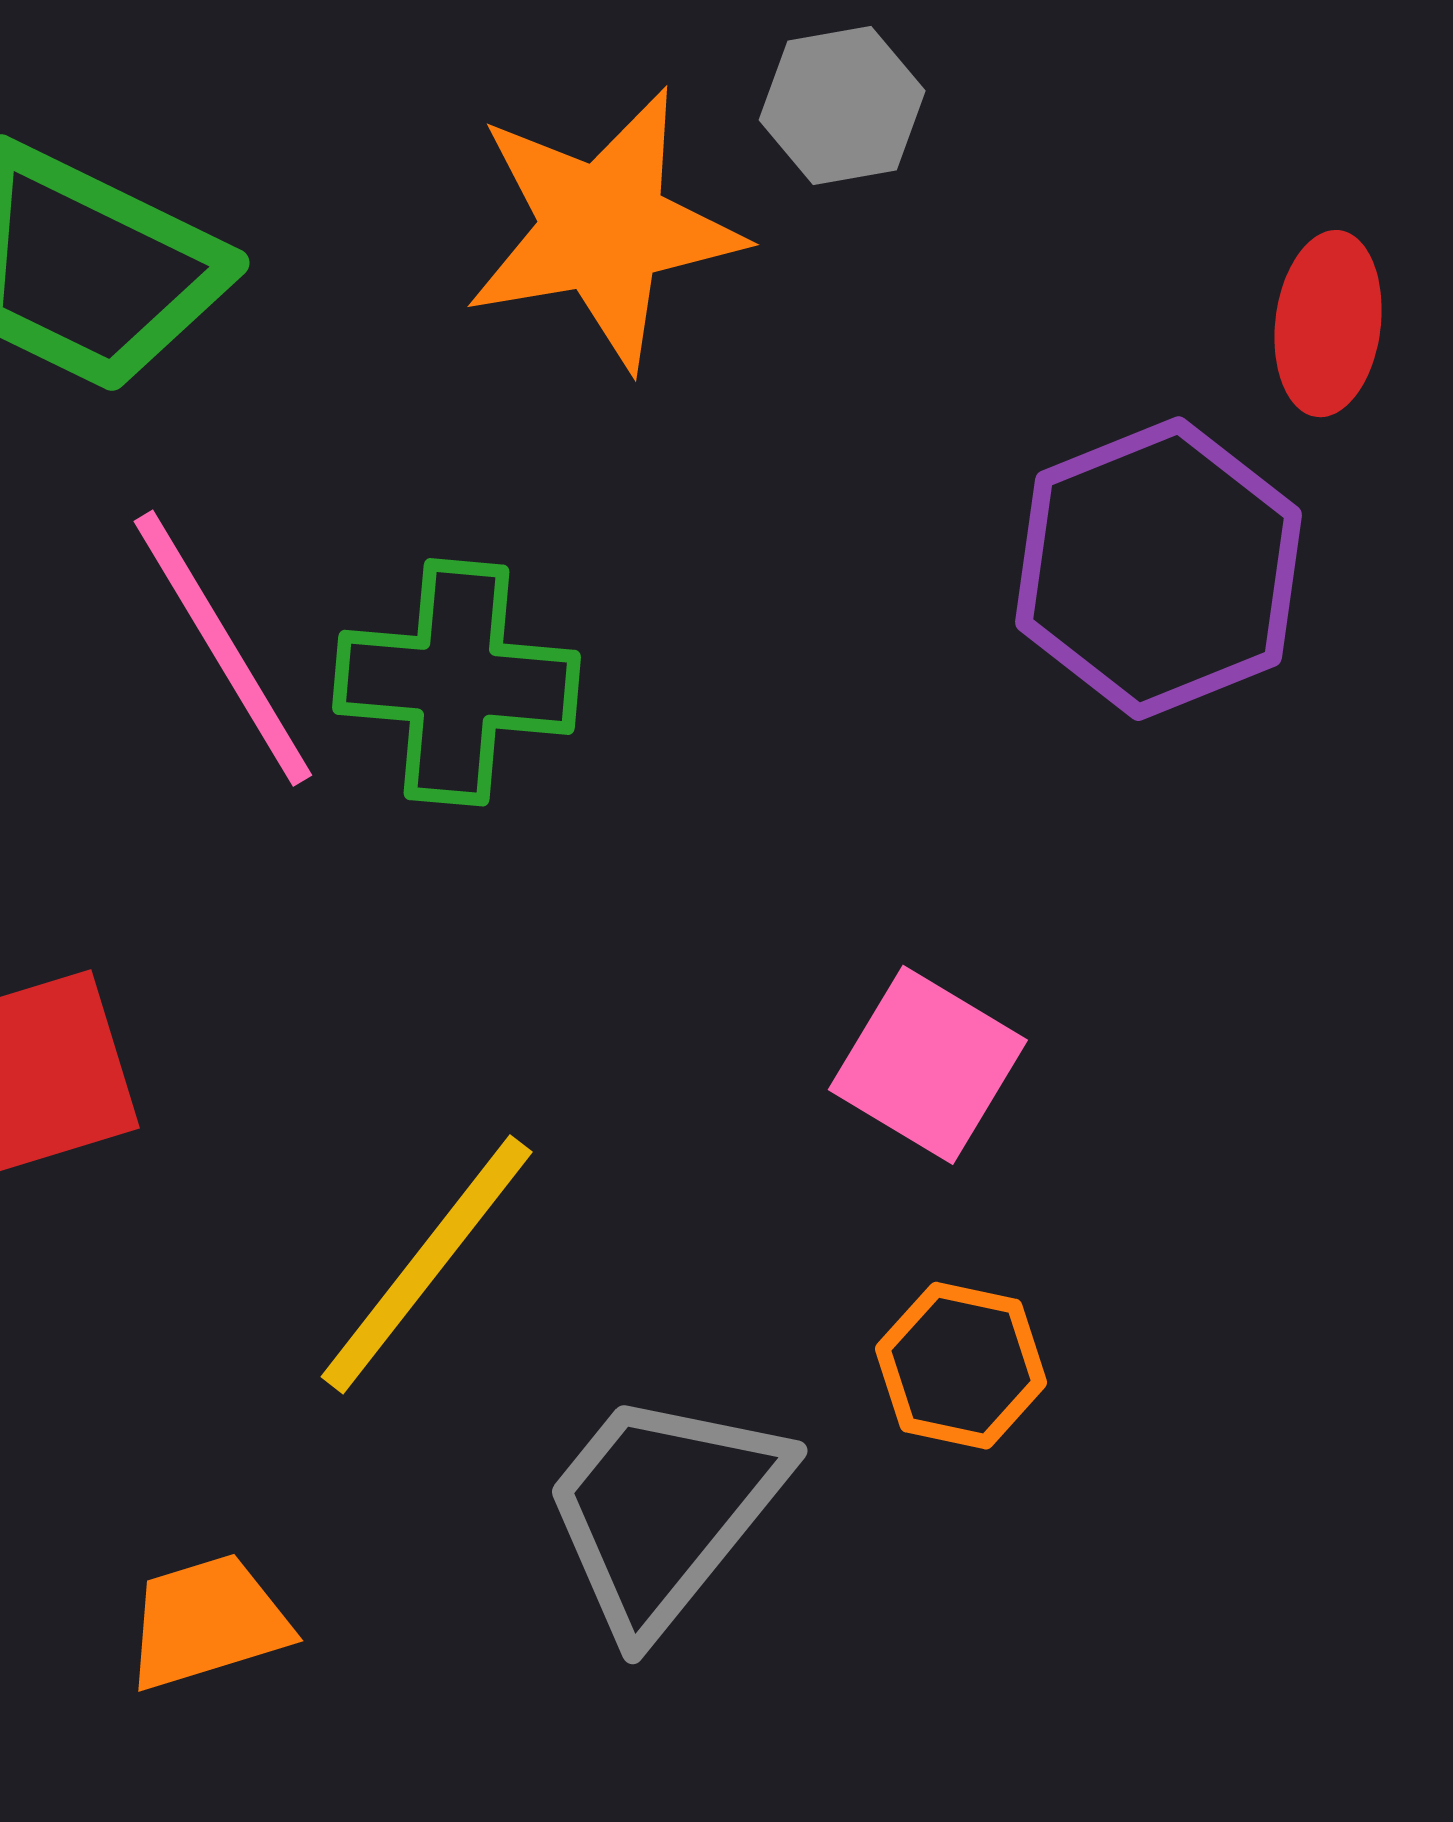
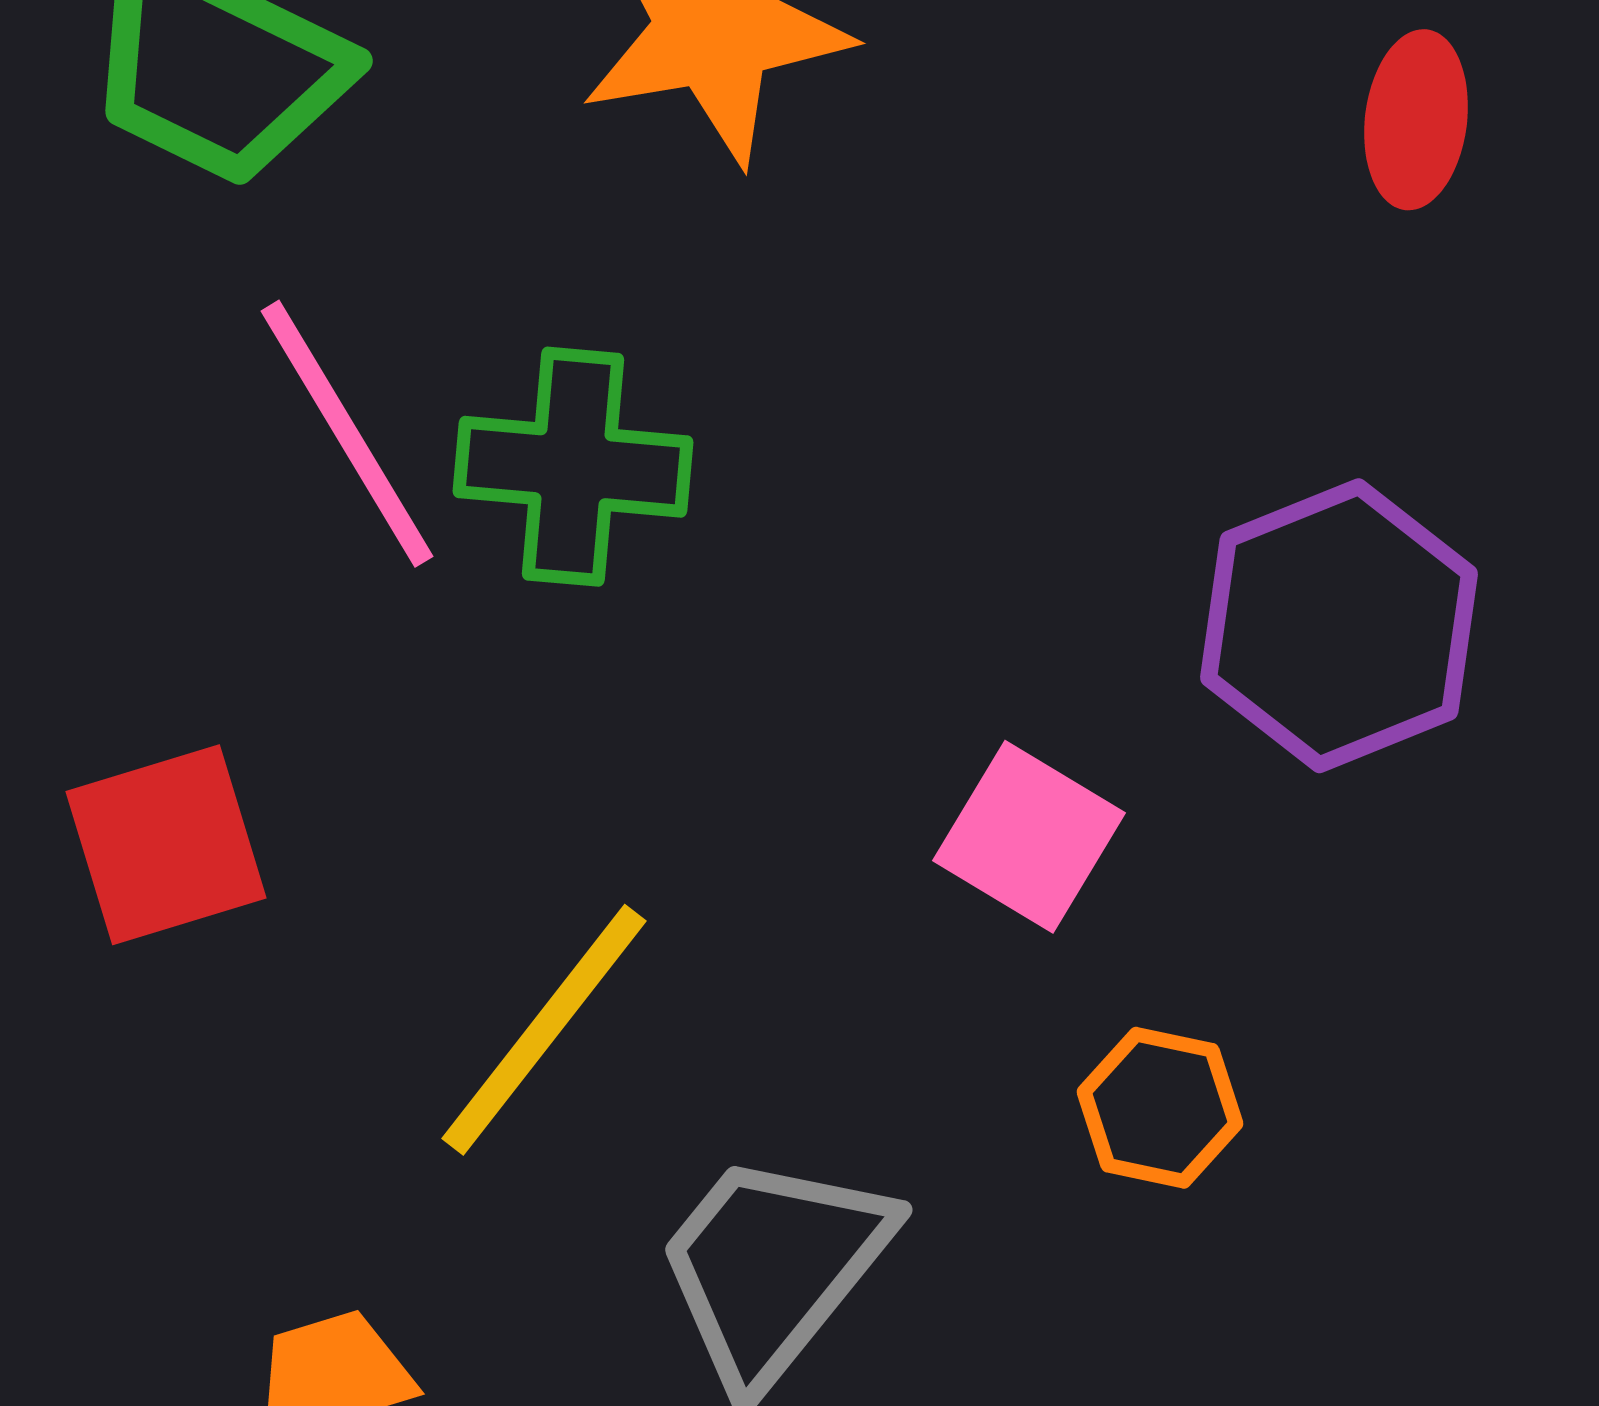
purple hexagon: (1158, 569) -> (1339, 626), moved
orange hexagon: (961, 1366) -> (1160, 1108), moved

